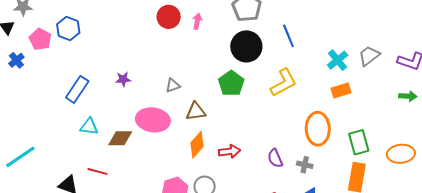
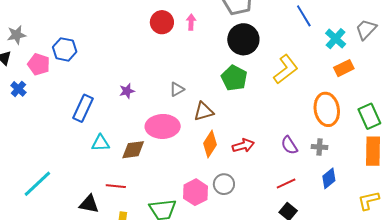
blue line: (288, 36) -> (304, 16), moved

